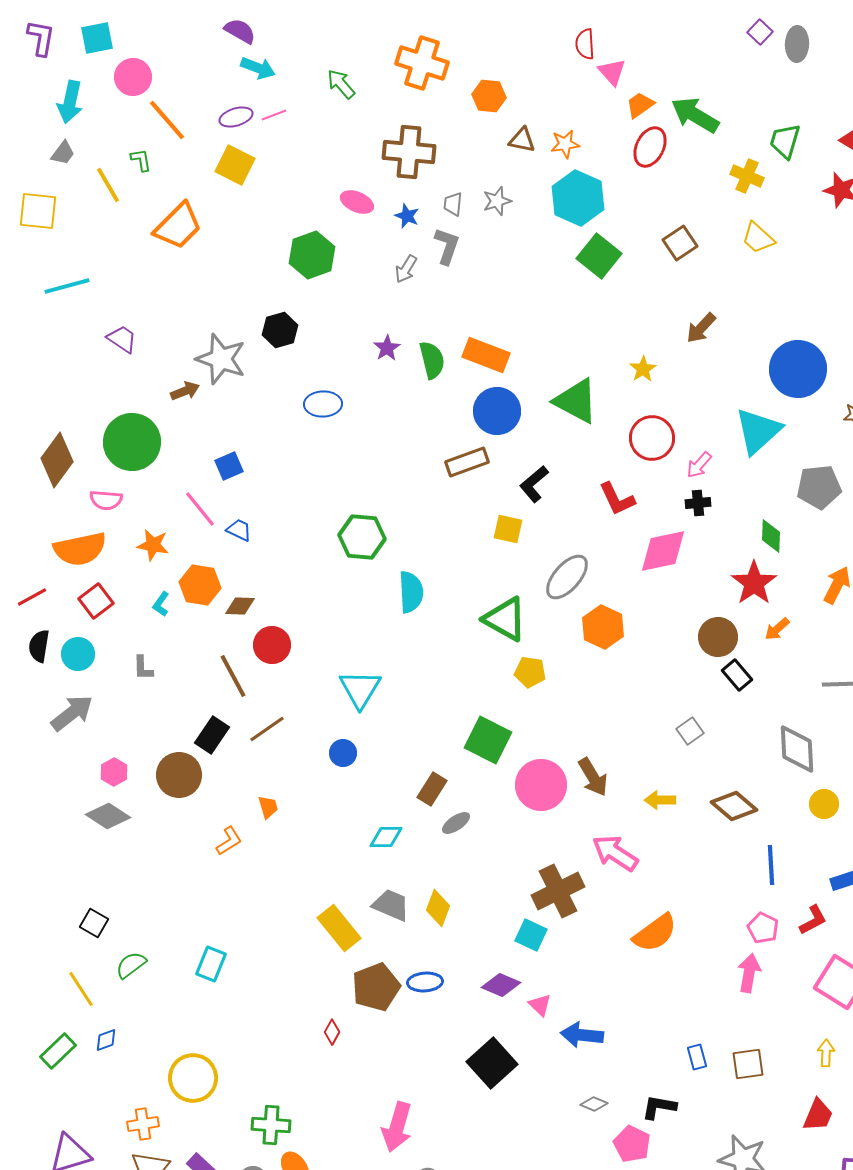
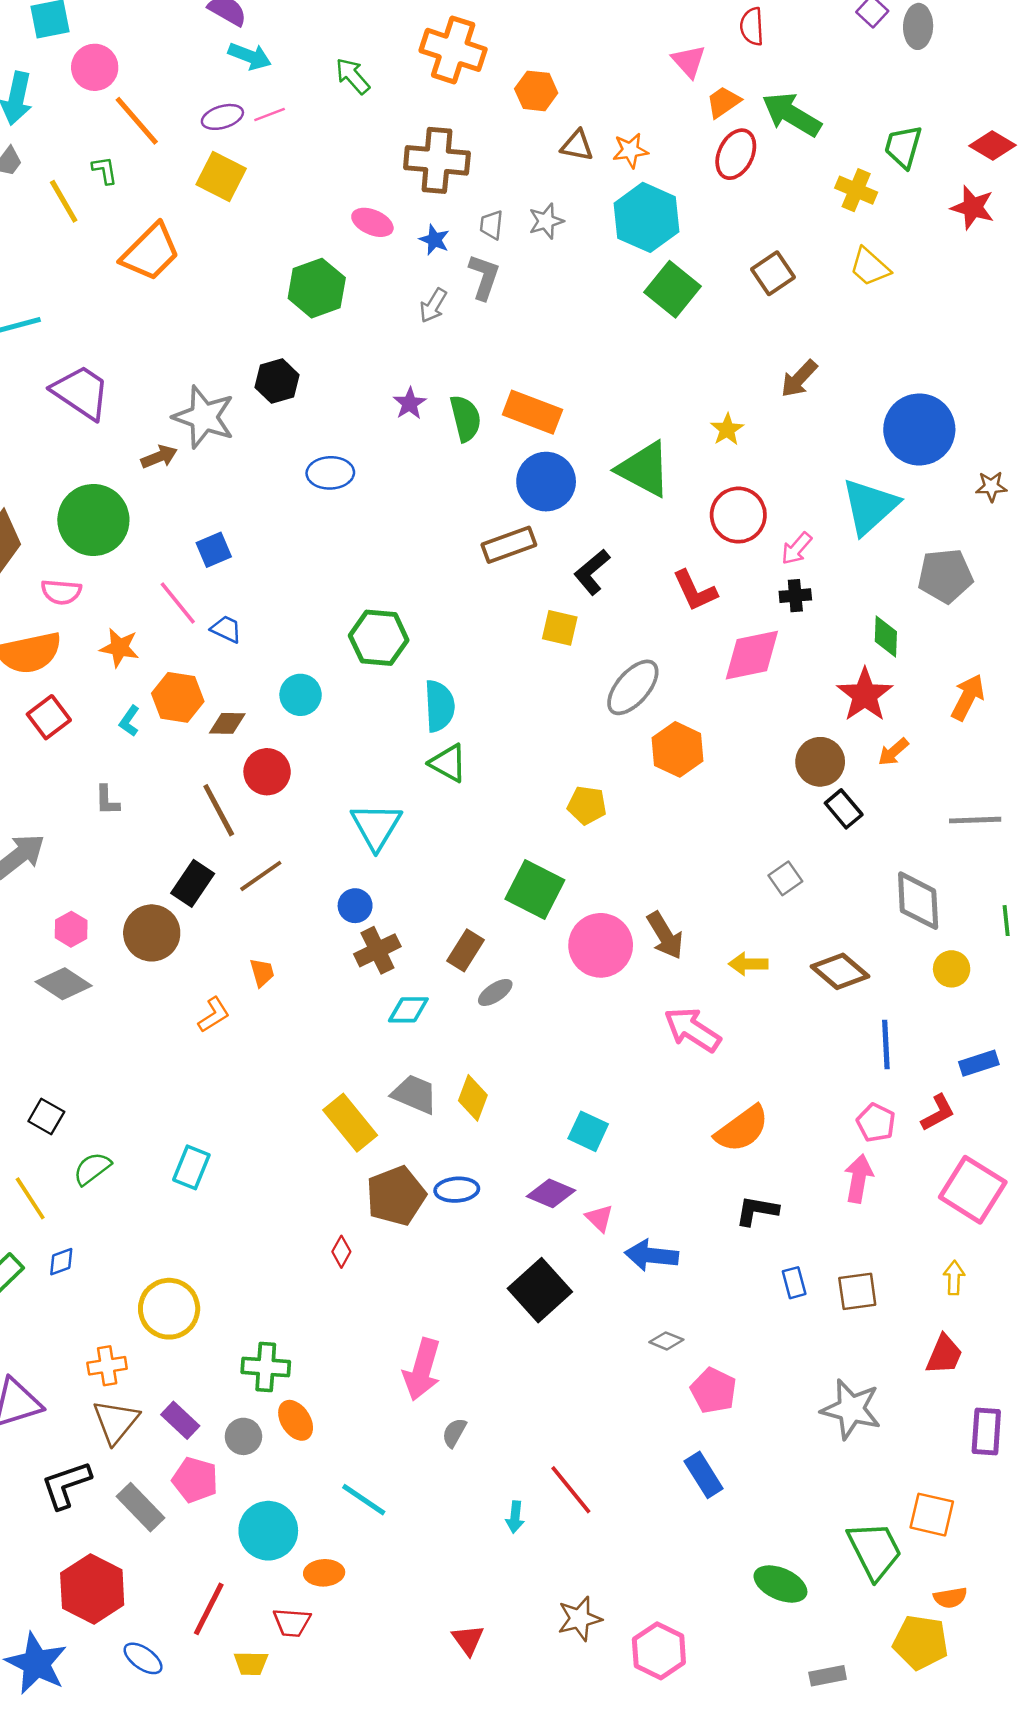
red semicircle: (585, 44) -> (752, 26), moved
purple trapezoid: (122, 339) -> (81, 392), size x1.6
green triangle: (505, 619) -> (448, 763), moved, size x0.7
cyan circle: (78, 654) -> (301, 695), moved
brown cross: (558, 891) -> (377, 950), moved, size x0.7
black L-shape: (659, 1107) -> (757, 1211), moved

